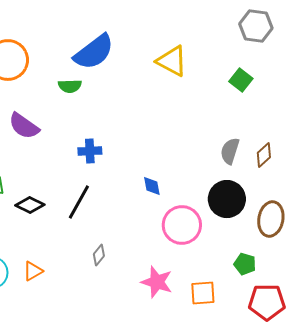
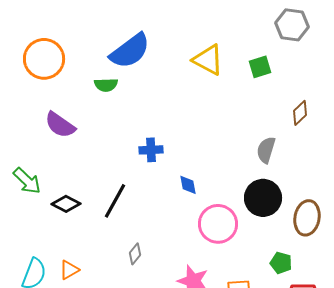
green square: (241, 80) -> (260, 67), moved, turned 35
blue cross: (90, 151) -> (151, 150), moved
brown diamond: (264, 155) -> (300, 113), moved

